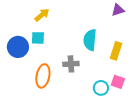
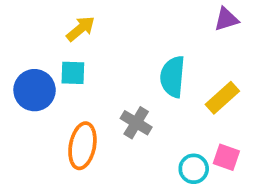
yellow rectangle: (116, 51) -> (222, 98), turned 30
gray cross: (71, 64) -> (136, 123), turned 35

